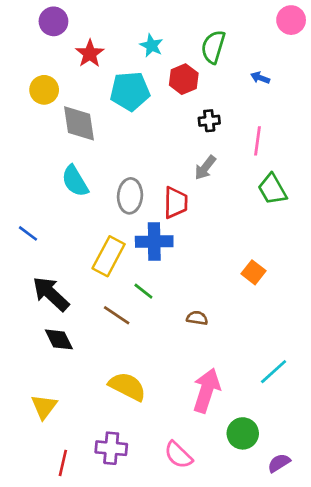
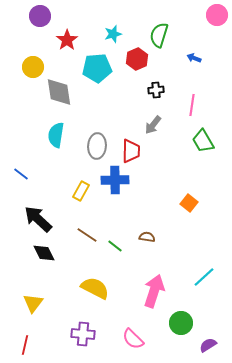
cyan star: (151, 46) -> (113, 34), turned 30
cyan semicircle: (75, 181) -> (56, 135), turned 40
yellow rectangle: (109, 256) -> (81, 191), size x0.7
green line: (143, 291) -> (115, 246), moved
red line: (63, 463) -> (25, 345), moved

